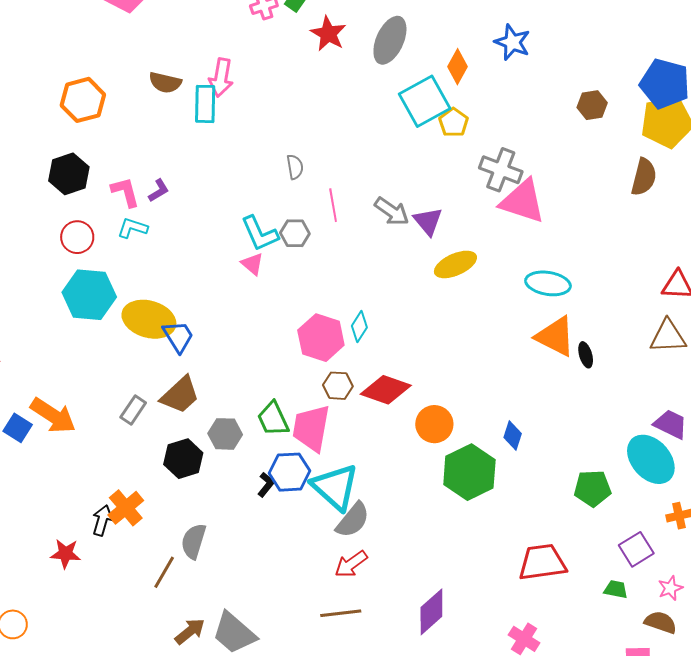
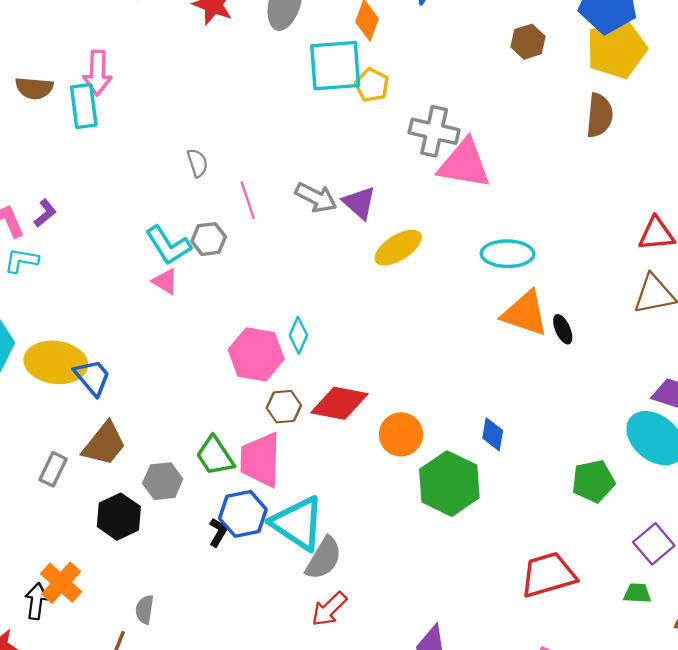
cyan square: (425, 101) -> (335, 66), turned 33
gray semicircle: (194, 541) -> (145, 610), size x0.7

